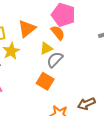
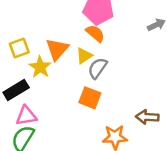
orange triangle: (27, 29) -> (57, 49), moved
brown arrow: (86, 104) -> (147, 117), turned 36

